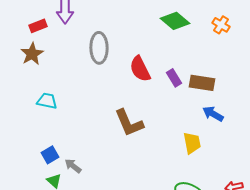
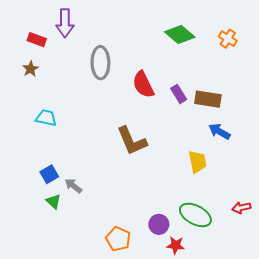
red rectangle: (38, 26) -> (37, 40), turned 42
brown star: (32, 54) -> (31, 69), size x0.7

